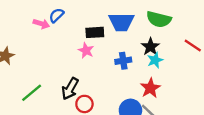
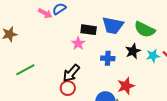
cyan star: (155, 60) -> (153, 56), moved
black arrow: (70, 89) -> (71, 73), moved

